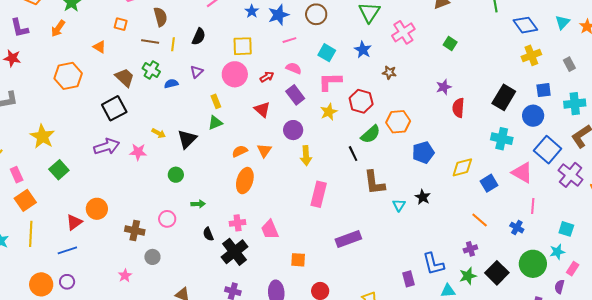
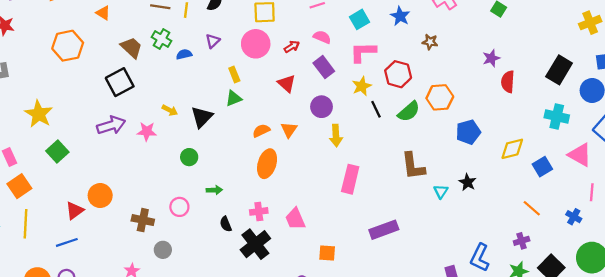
cyan square: (327, 53) -> (359, 19), turned 30
black line: (353, 154) -> (376, 109), moved
blue L-shape: (433, 264) -> (480, 258), turned 40

